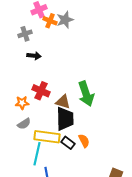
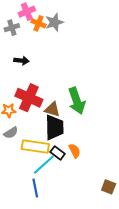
gray cross: (25, 34) -> (12, 28), moved
red cross: (41, 91) -> (29, 98), size x1.4
cyan line: (37, 154) -> (44, 165), moved, turned 35

